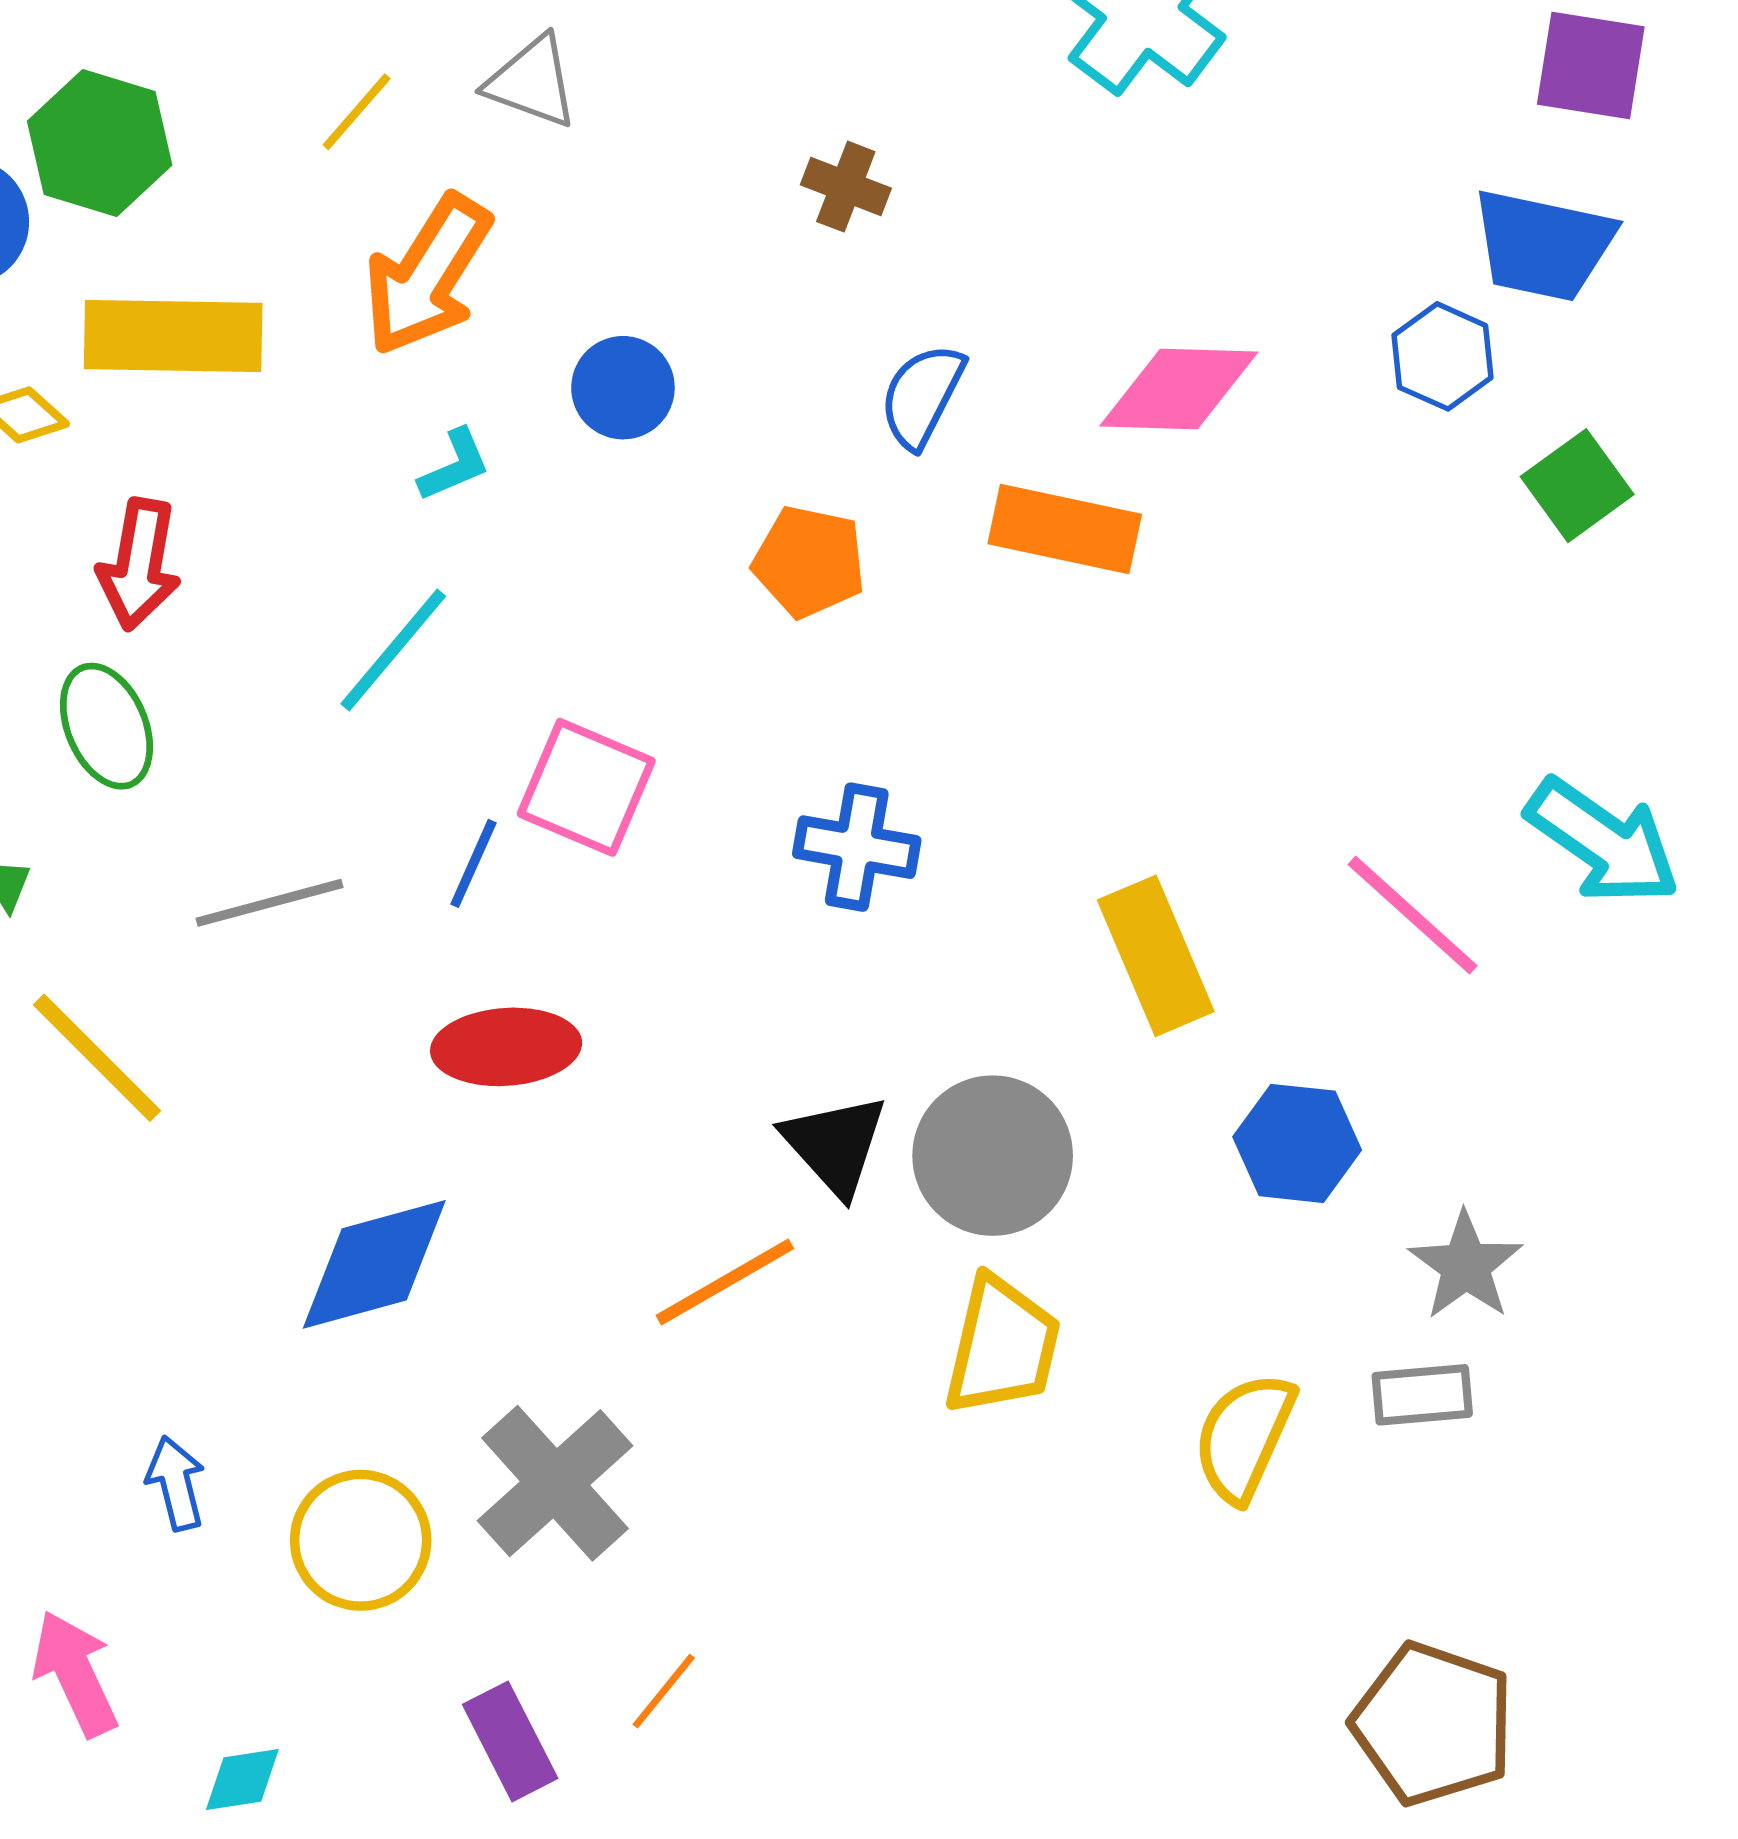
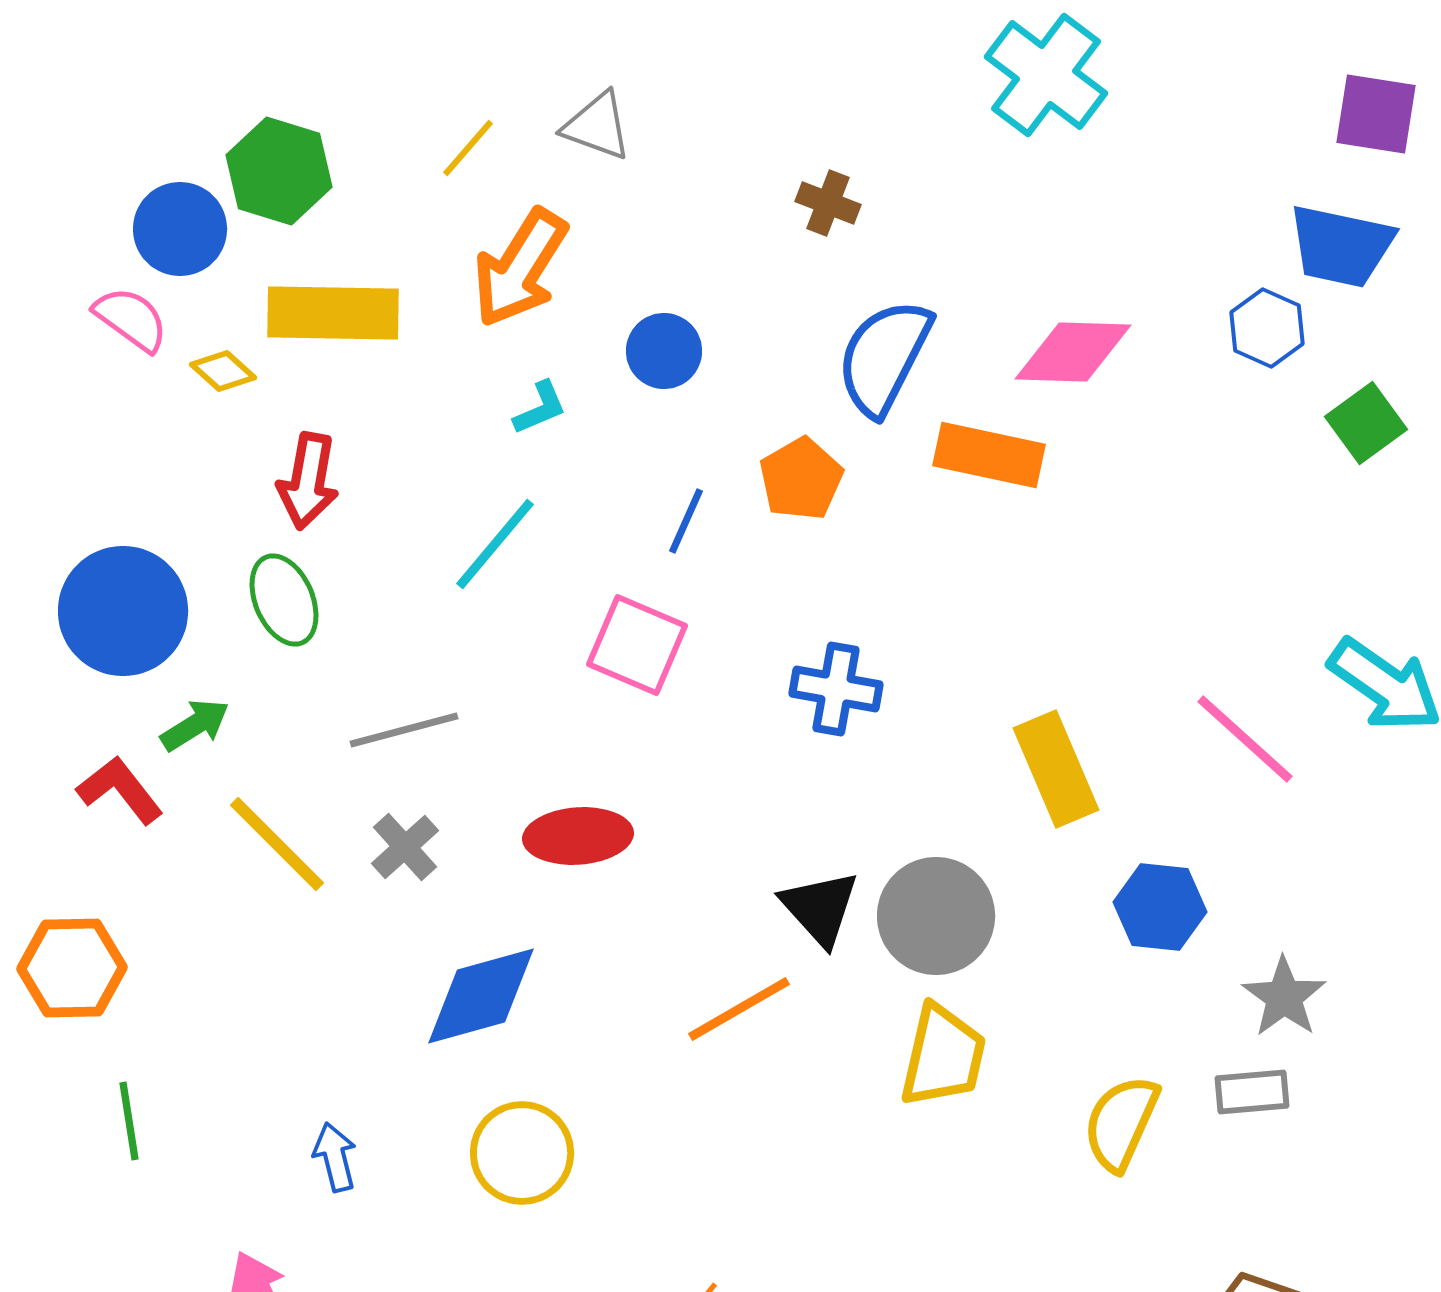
blue semicircle: (922, 396) -> (884, 357), size x1.5
orange pentagon: (809, 562) -> (801, 479), turned 30
blue line: (473, 863) -> (686, 521), moved
gray cross: (555, 1483) -> (405, 847), moved, size x0.6
yellow circle: (361, 1540) -> (522, 1153), moved

